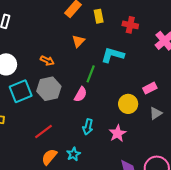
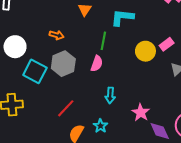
cyan square: (21, 91) -> (35, 71), turned -30
yellow circle: (128, 104) -> (145, 51), moved
pink star: (118, 133) -> (141, 112), moved

